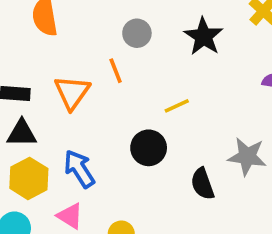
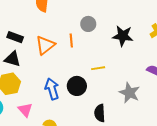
black star: (204, 36) -> (123, 36), turned 30
gray star: (247, 156) -> (129, 93), moved
blue arrow: (79, 169) -> (52, 89), moved

